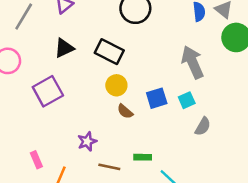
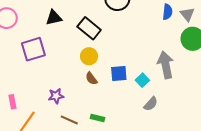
gray arrow: (193, 62) -> (166, 65), moved
cyan square: (187, 100) -> (142, 80), turned -32

